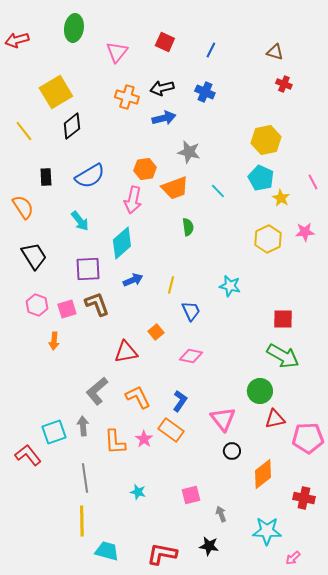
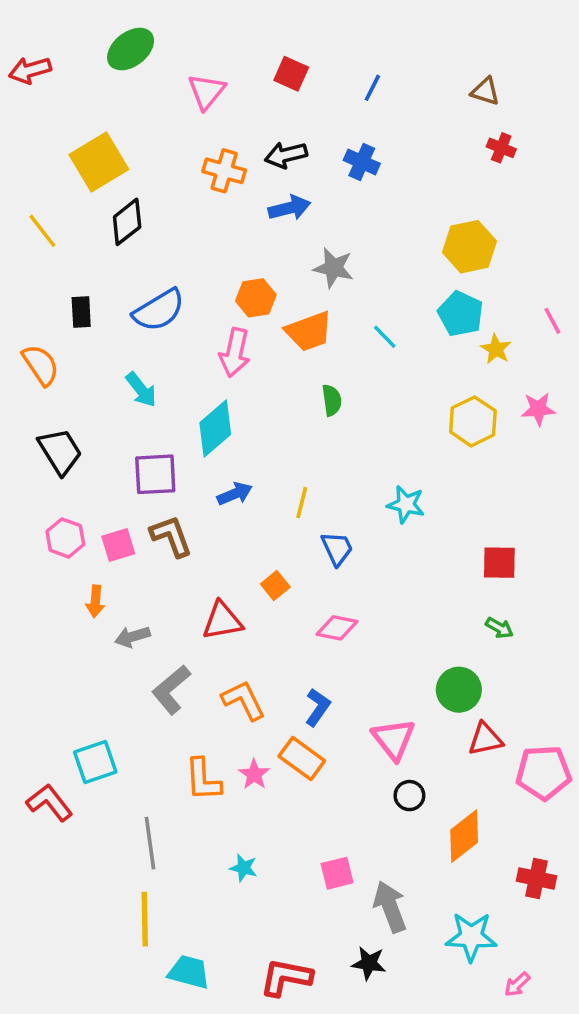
green ellipse: (74, 28) -> (131, 49), turned 44
green arrow: (283, 356) -> (499, 628), size x0.5
gray arrow: (83, 426) -> (132, 637), moved, turned -102
gray arrow: (221, 514) -> (390, 907), size x1.8

